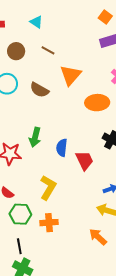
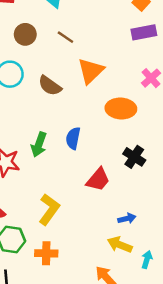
blue semicircle: (62, 148) -> (73, 138), moved
red trapezoid: (84, 160) -> (98, 180), turned 60

